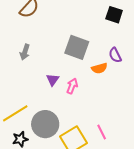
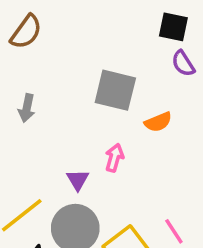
purple semicircle: (115, 55) -> (183, 63), moved
purple triangle: (53, 80) -> (78, 180), moved

